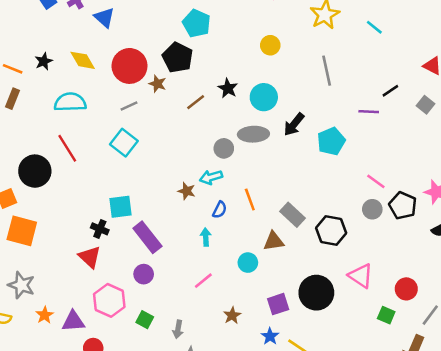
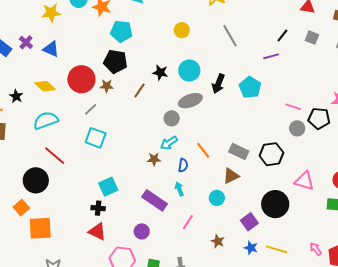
purple rectangle: (147, 237) -> (155, 200), moved

